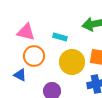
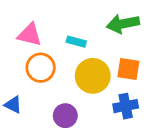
blue triangle: (20, 75) -> (13, 105), moved

